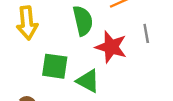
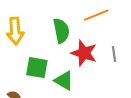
gray line: (146, 33) -> (114, 54), moved

